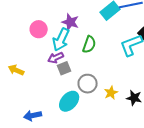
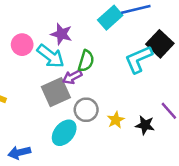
cyan arrow: (61, 39) -> (51, 56), turned -75
purple arrow: (56, 58) -> (72, 77), moved
gray square: (64, 68) -> (56, 92), size x1.6

